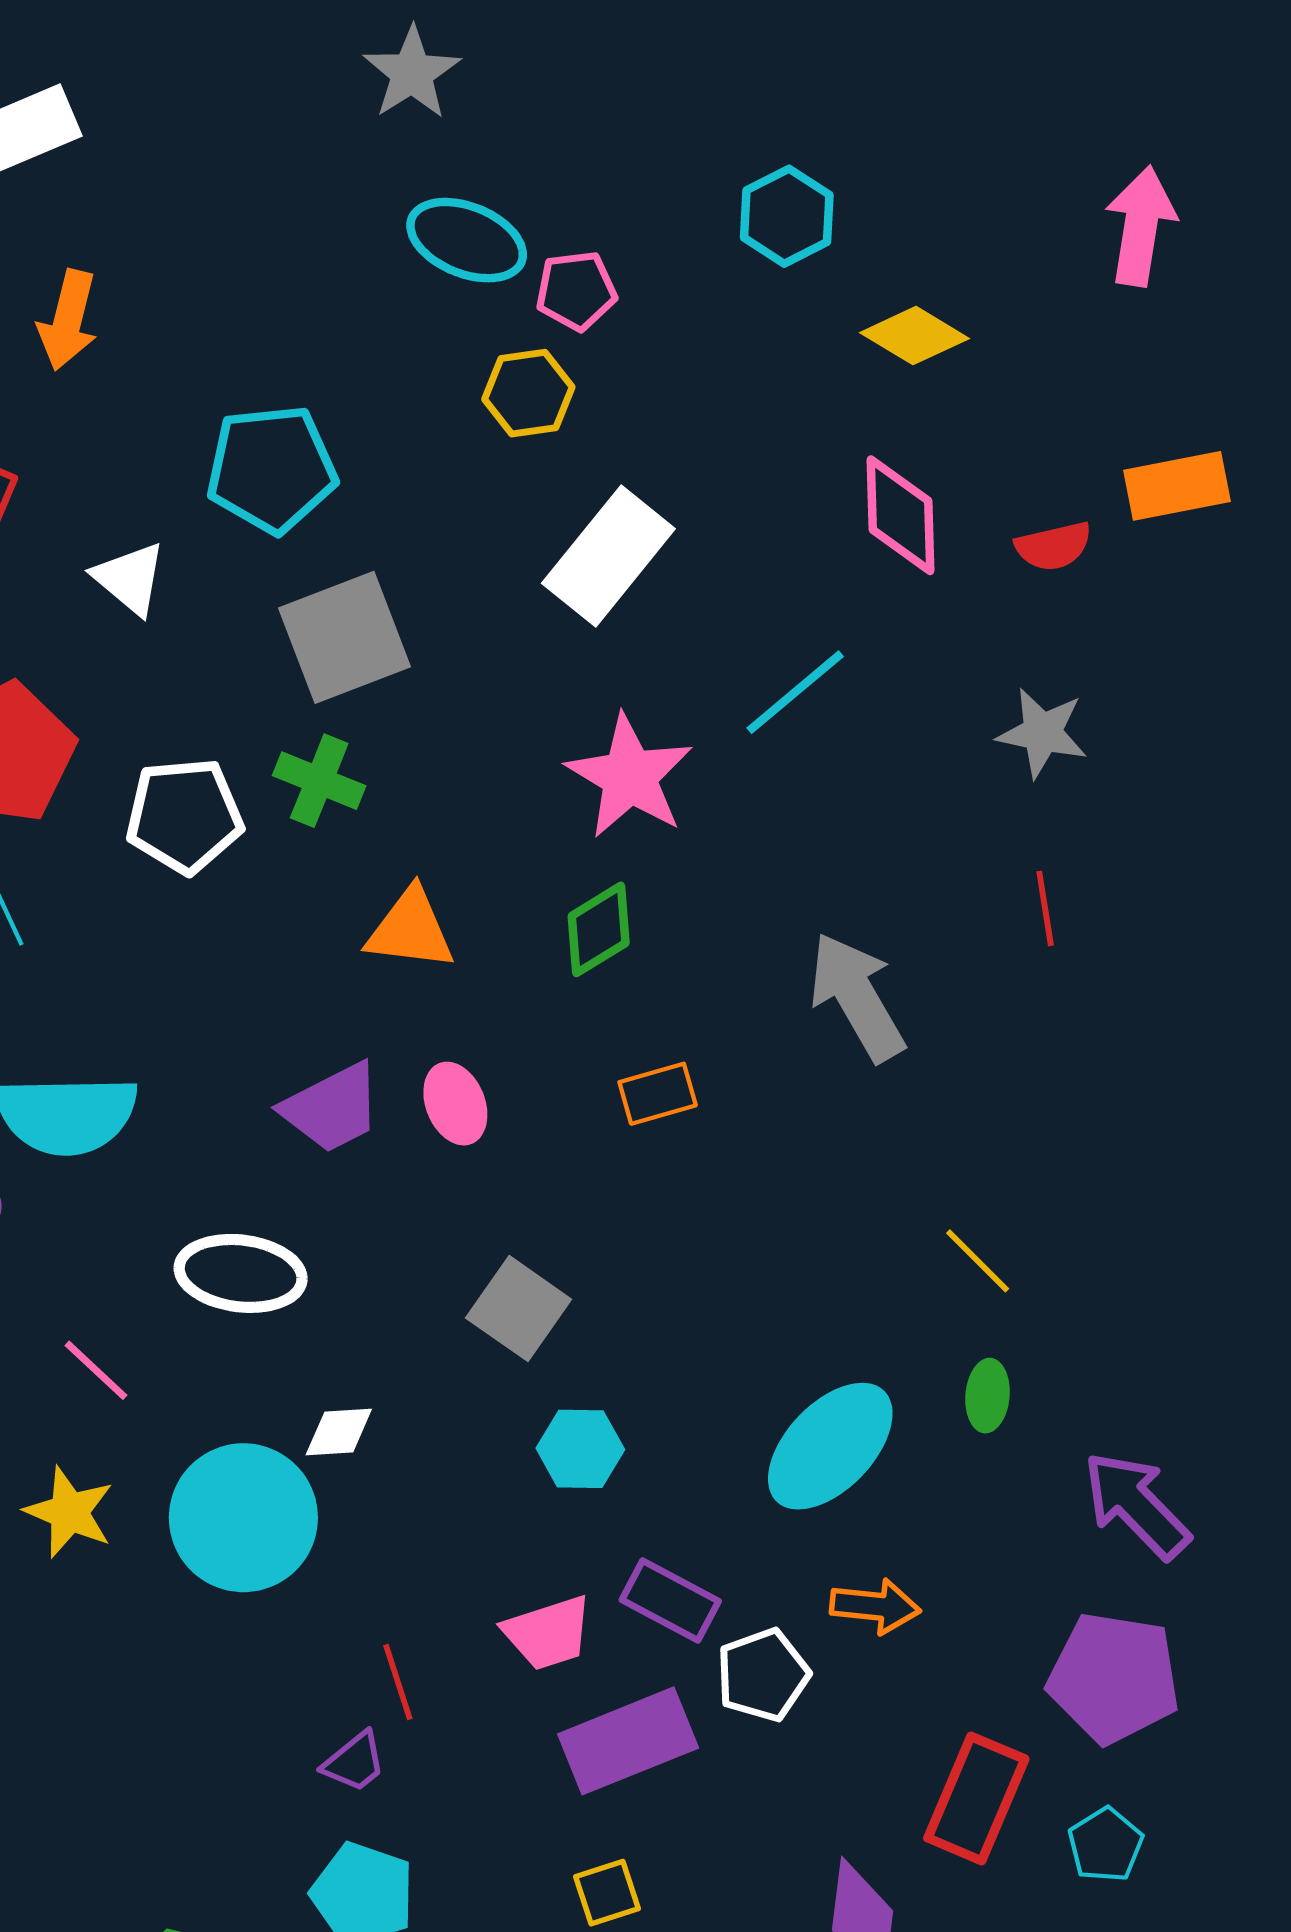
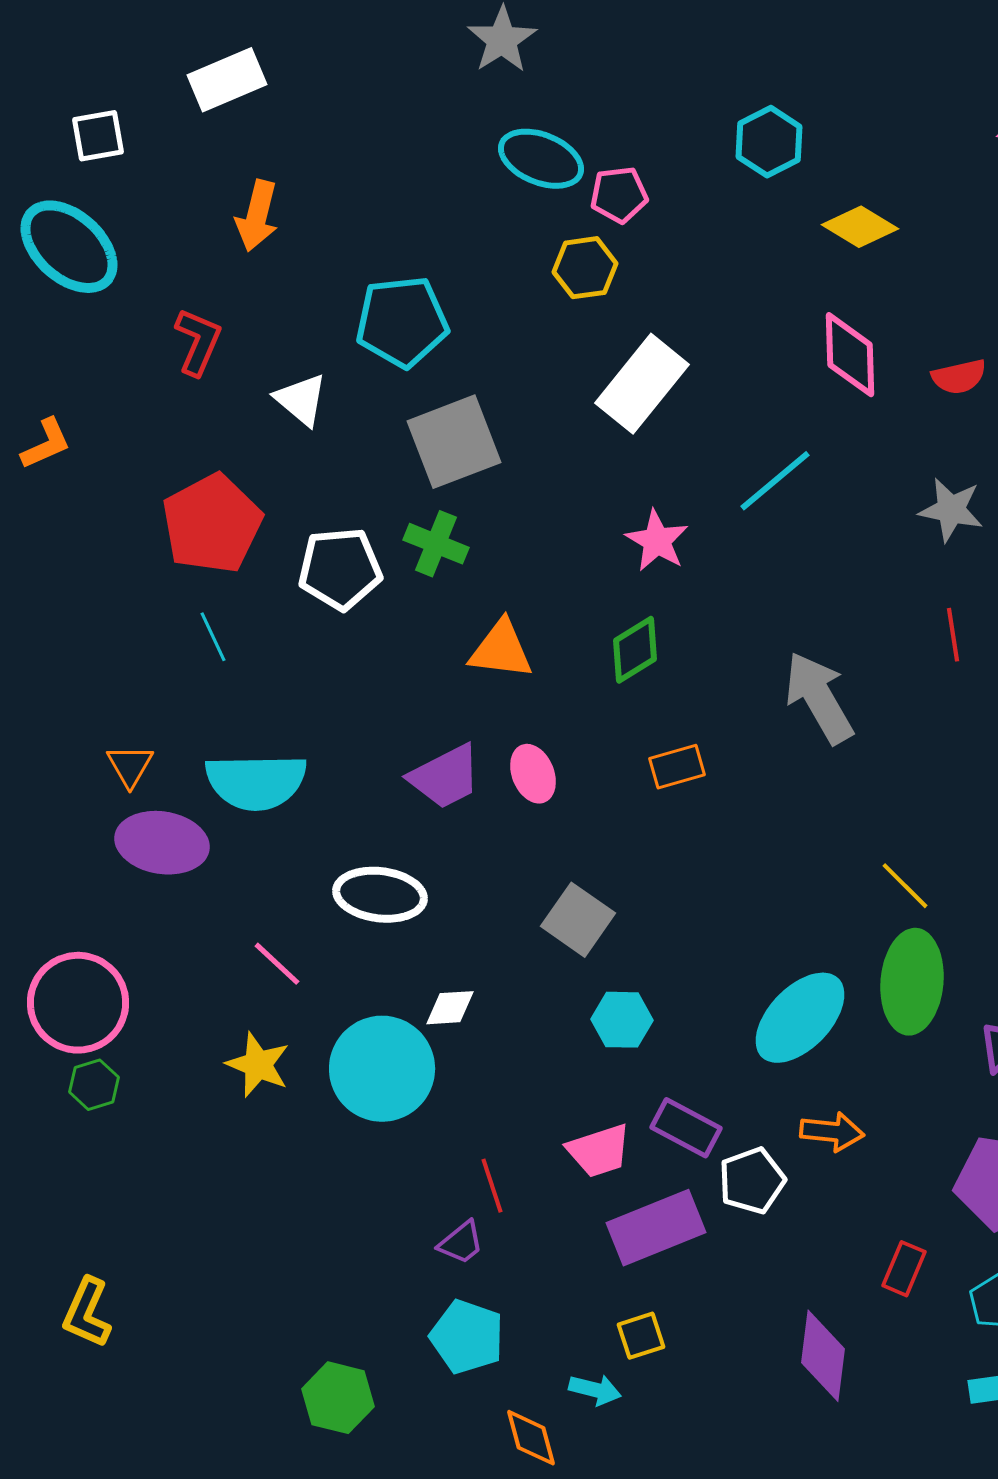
pink star: (629, 776) -> (657, 541), size x0.7
green ellipse: (988, 1396) -> (912, 982), size x2.0
red rectangle: (976, 1799) -> (904, 1269), size x0.6

